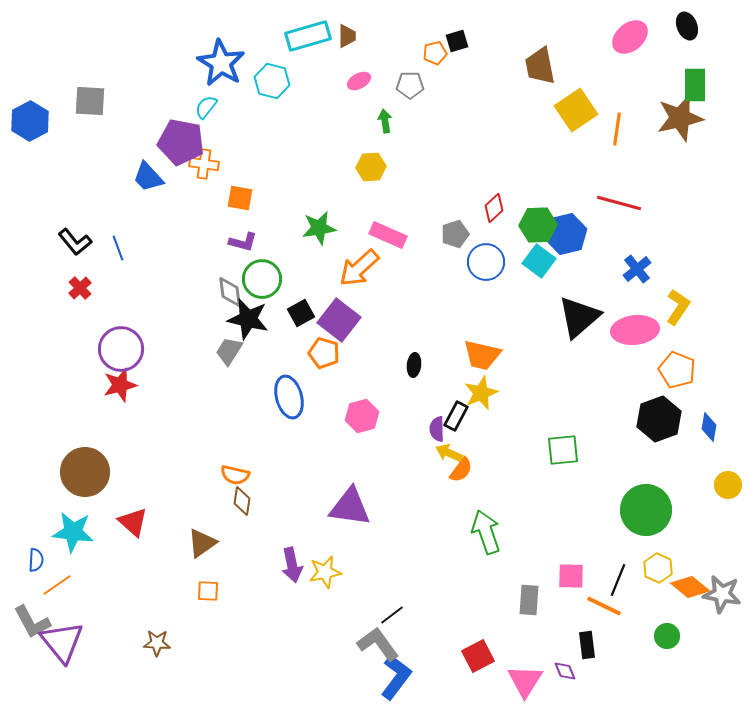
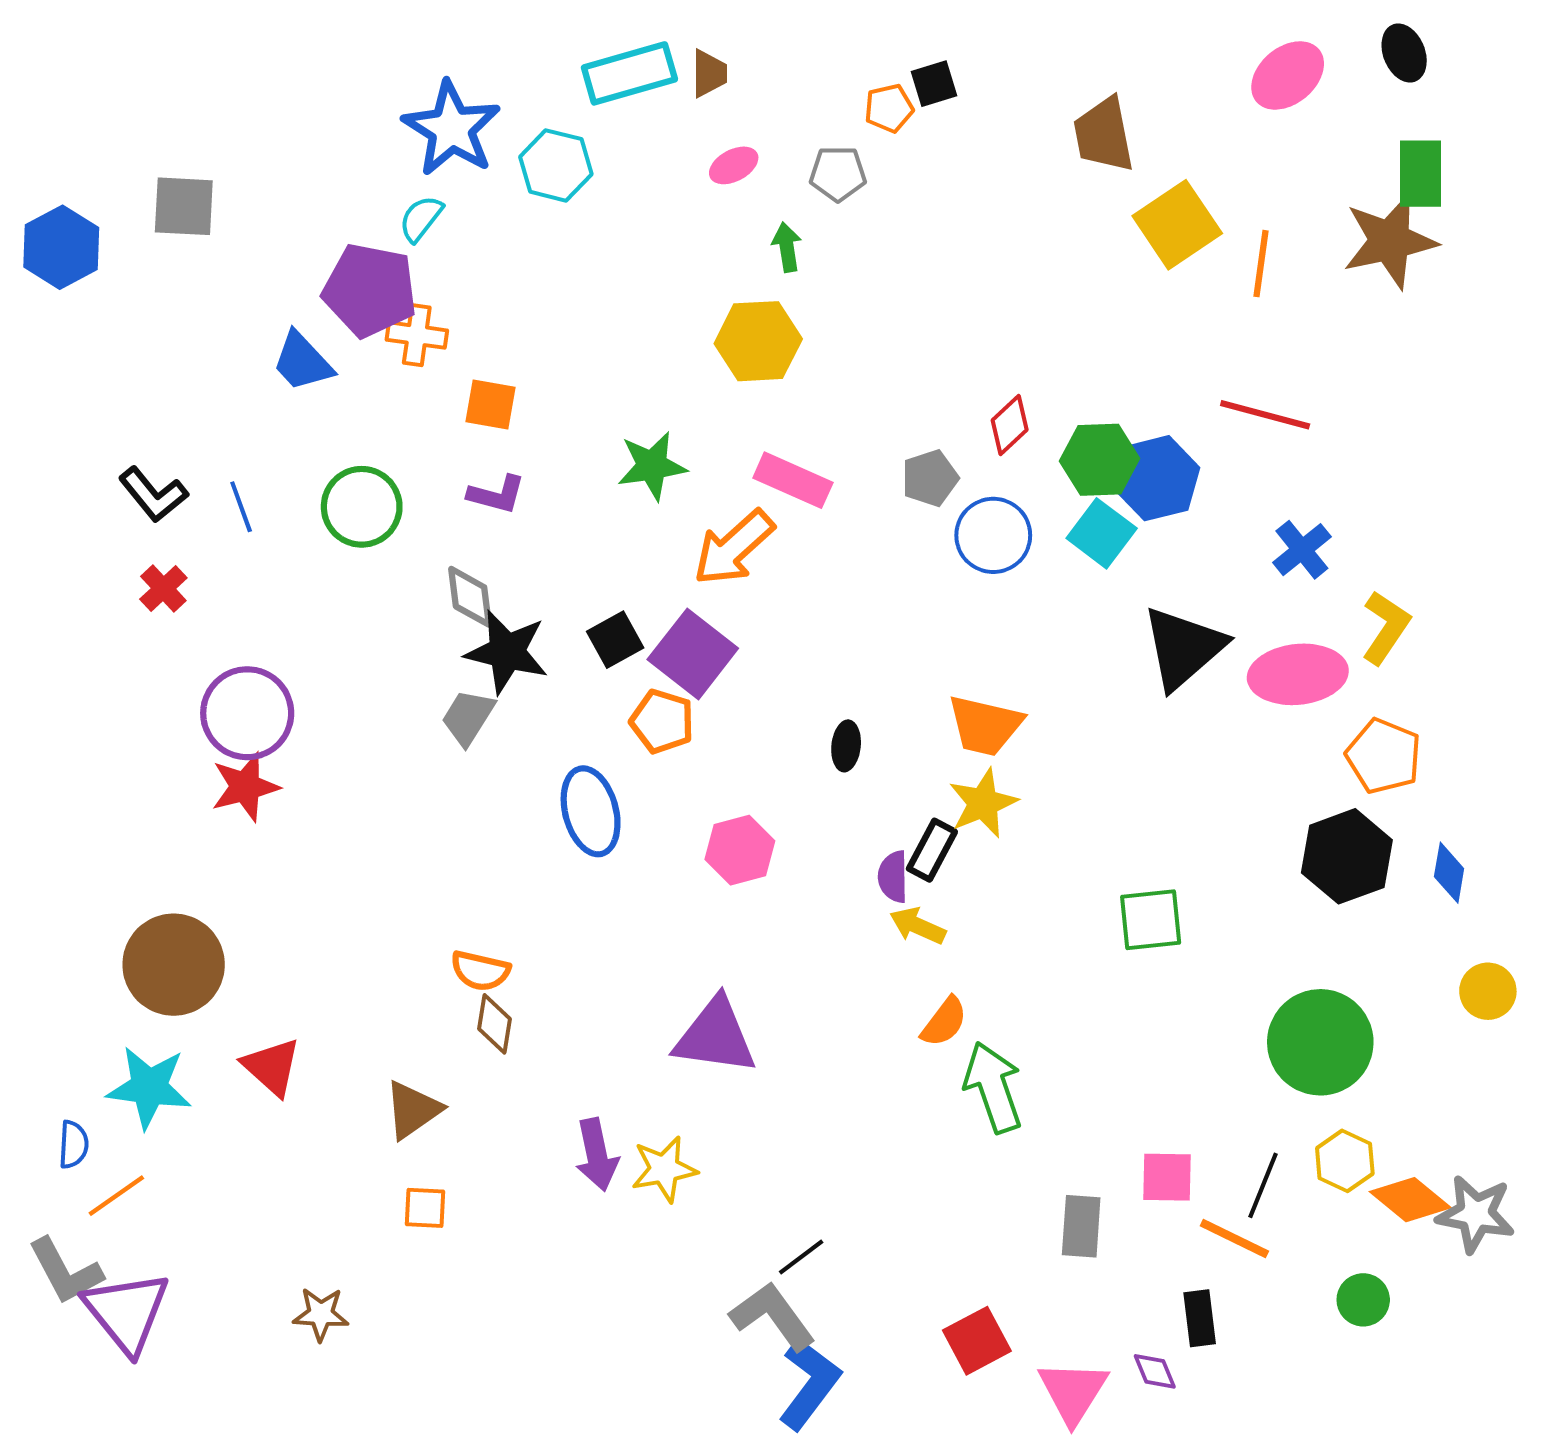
yellow hexagon: (371, 167) -> (758, 341), size x1.4
green circle: (262, 279) -> (362, 507), moved
orange semicircle: (461, 470) -> (944, 1022), moved

